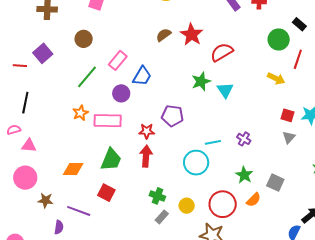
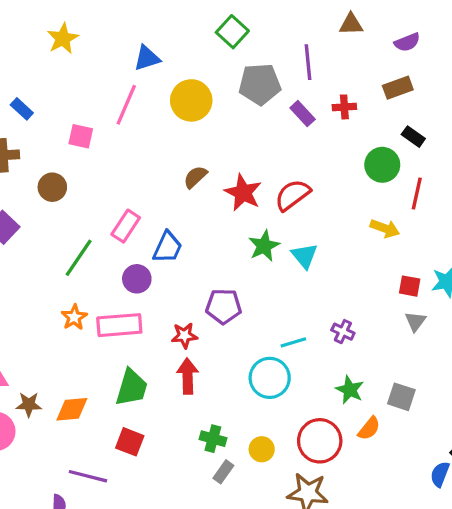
red star: (192, 35) -> (243, 193), moved
brown circle: (84, 39) -> (52, 187), moved
brown star: (46, 200) -> (29, 405), moved

